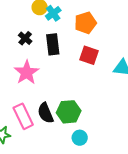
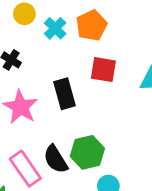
cyan cross: (53, 13) -> (55, 28), moved
black rectangle: (53, 44) -> (64, 94), moved

